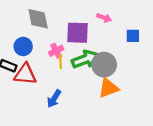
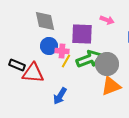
blue circle: (23, 46) -> (49, 46), moved
pink cross: (56, 51) -> (62, 51), turned 32
yellow line: (60, 61) -> (66, 61), turned 32

